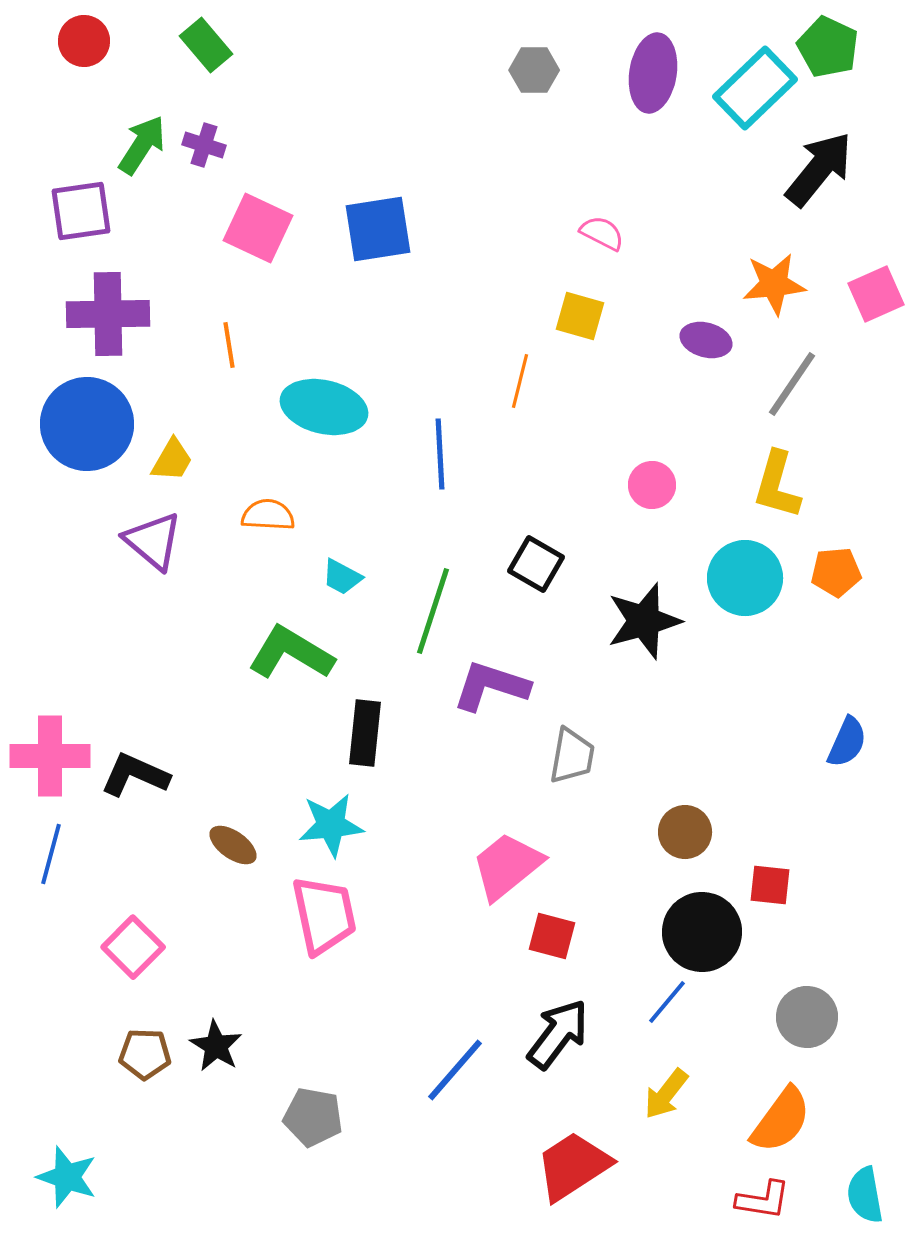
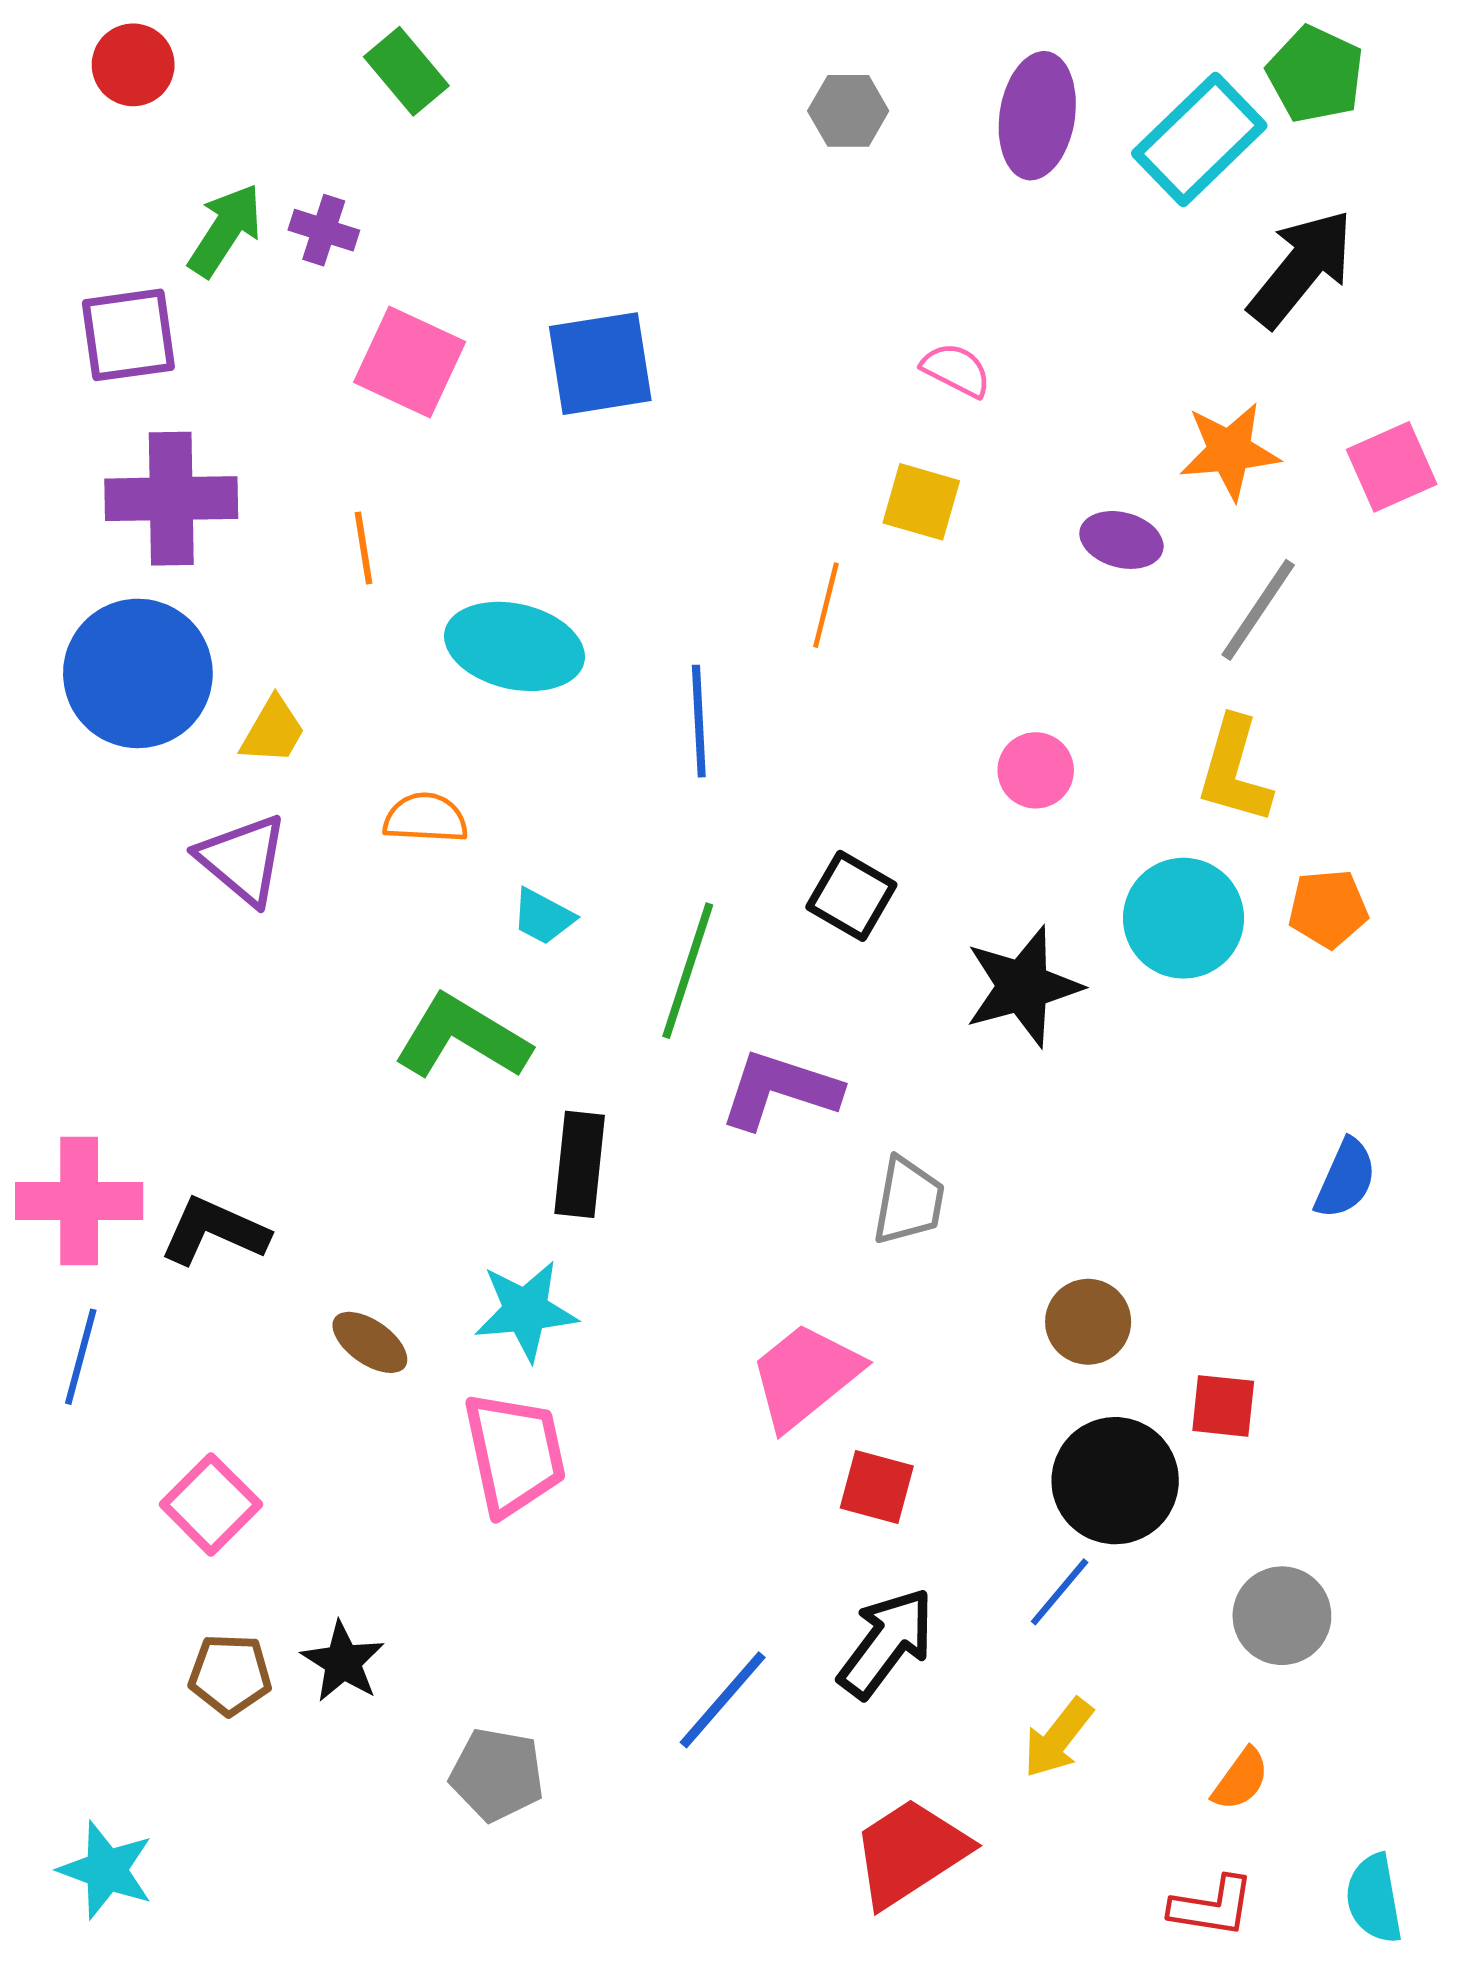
green rectangle: (206, 45) -> (406, 71), moved
orange semicircle: (781, 1120) -> (1241, 1779), size x0.6

